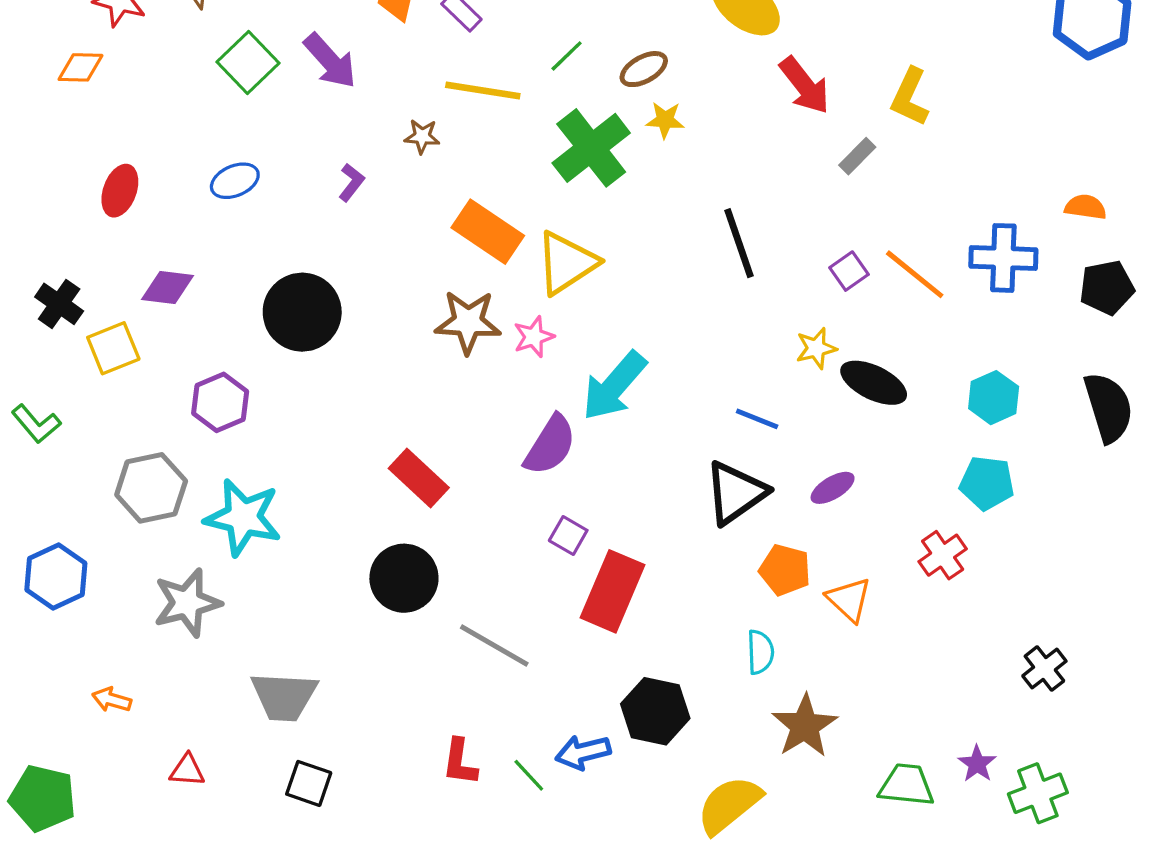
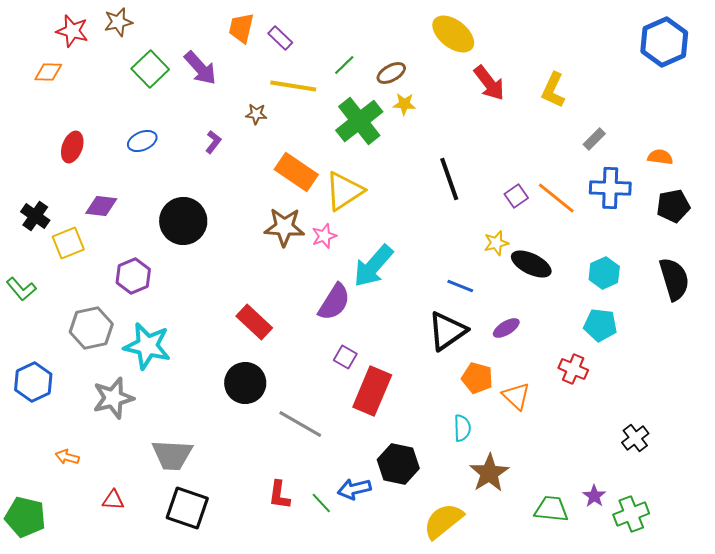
gray rectangle: (857, 156) -> (594, 139), moved
red cross: (943, 555) -> (573, 369), turned -32
black square: (309, 783) -> (187, 508), size x1.5

